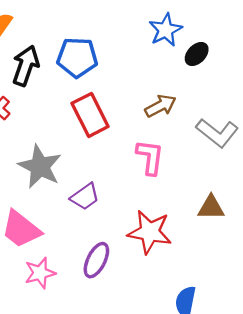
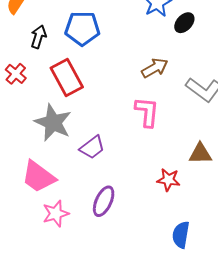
black arrow: (26, 66) -> (38, 37), size x0.7
red rectangle: (90, 115) -> (67, 78), moved
red star: (150, 232) -> (168, 180), moved, size x0.6

